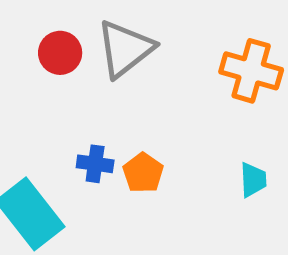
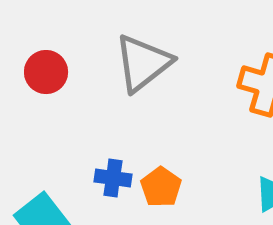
red circle: (60, 53) -> (46, 72), moved

